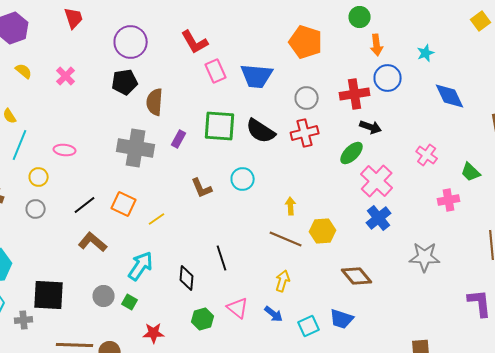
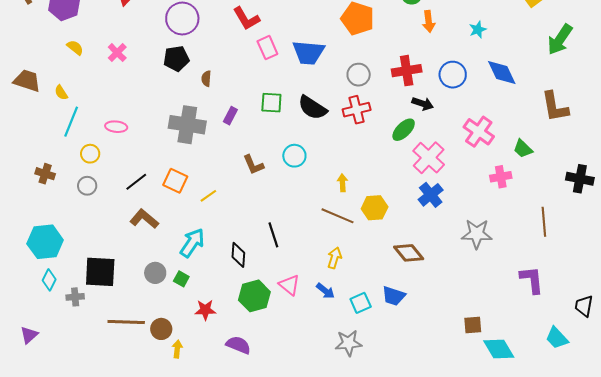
blue circle: (388, 78) -> (453, 75), moved
brown semicircle: (155, 102) -> (206, 79), size x0.6
green square: (220, 126) -> (271, 103), size x0.7
pink cross: (427, 155) -> (479, 132), size x1.4
green hexagon: (203, 319) -> (254, 296), size x1.4

